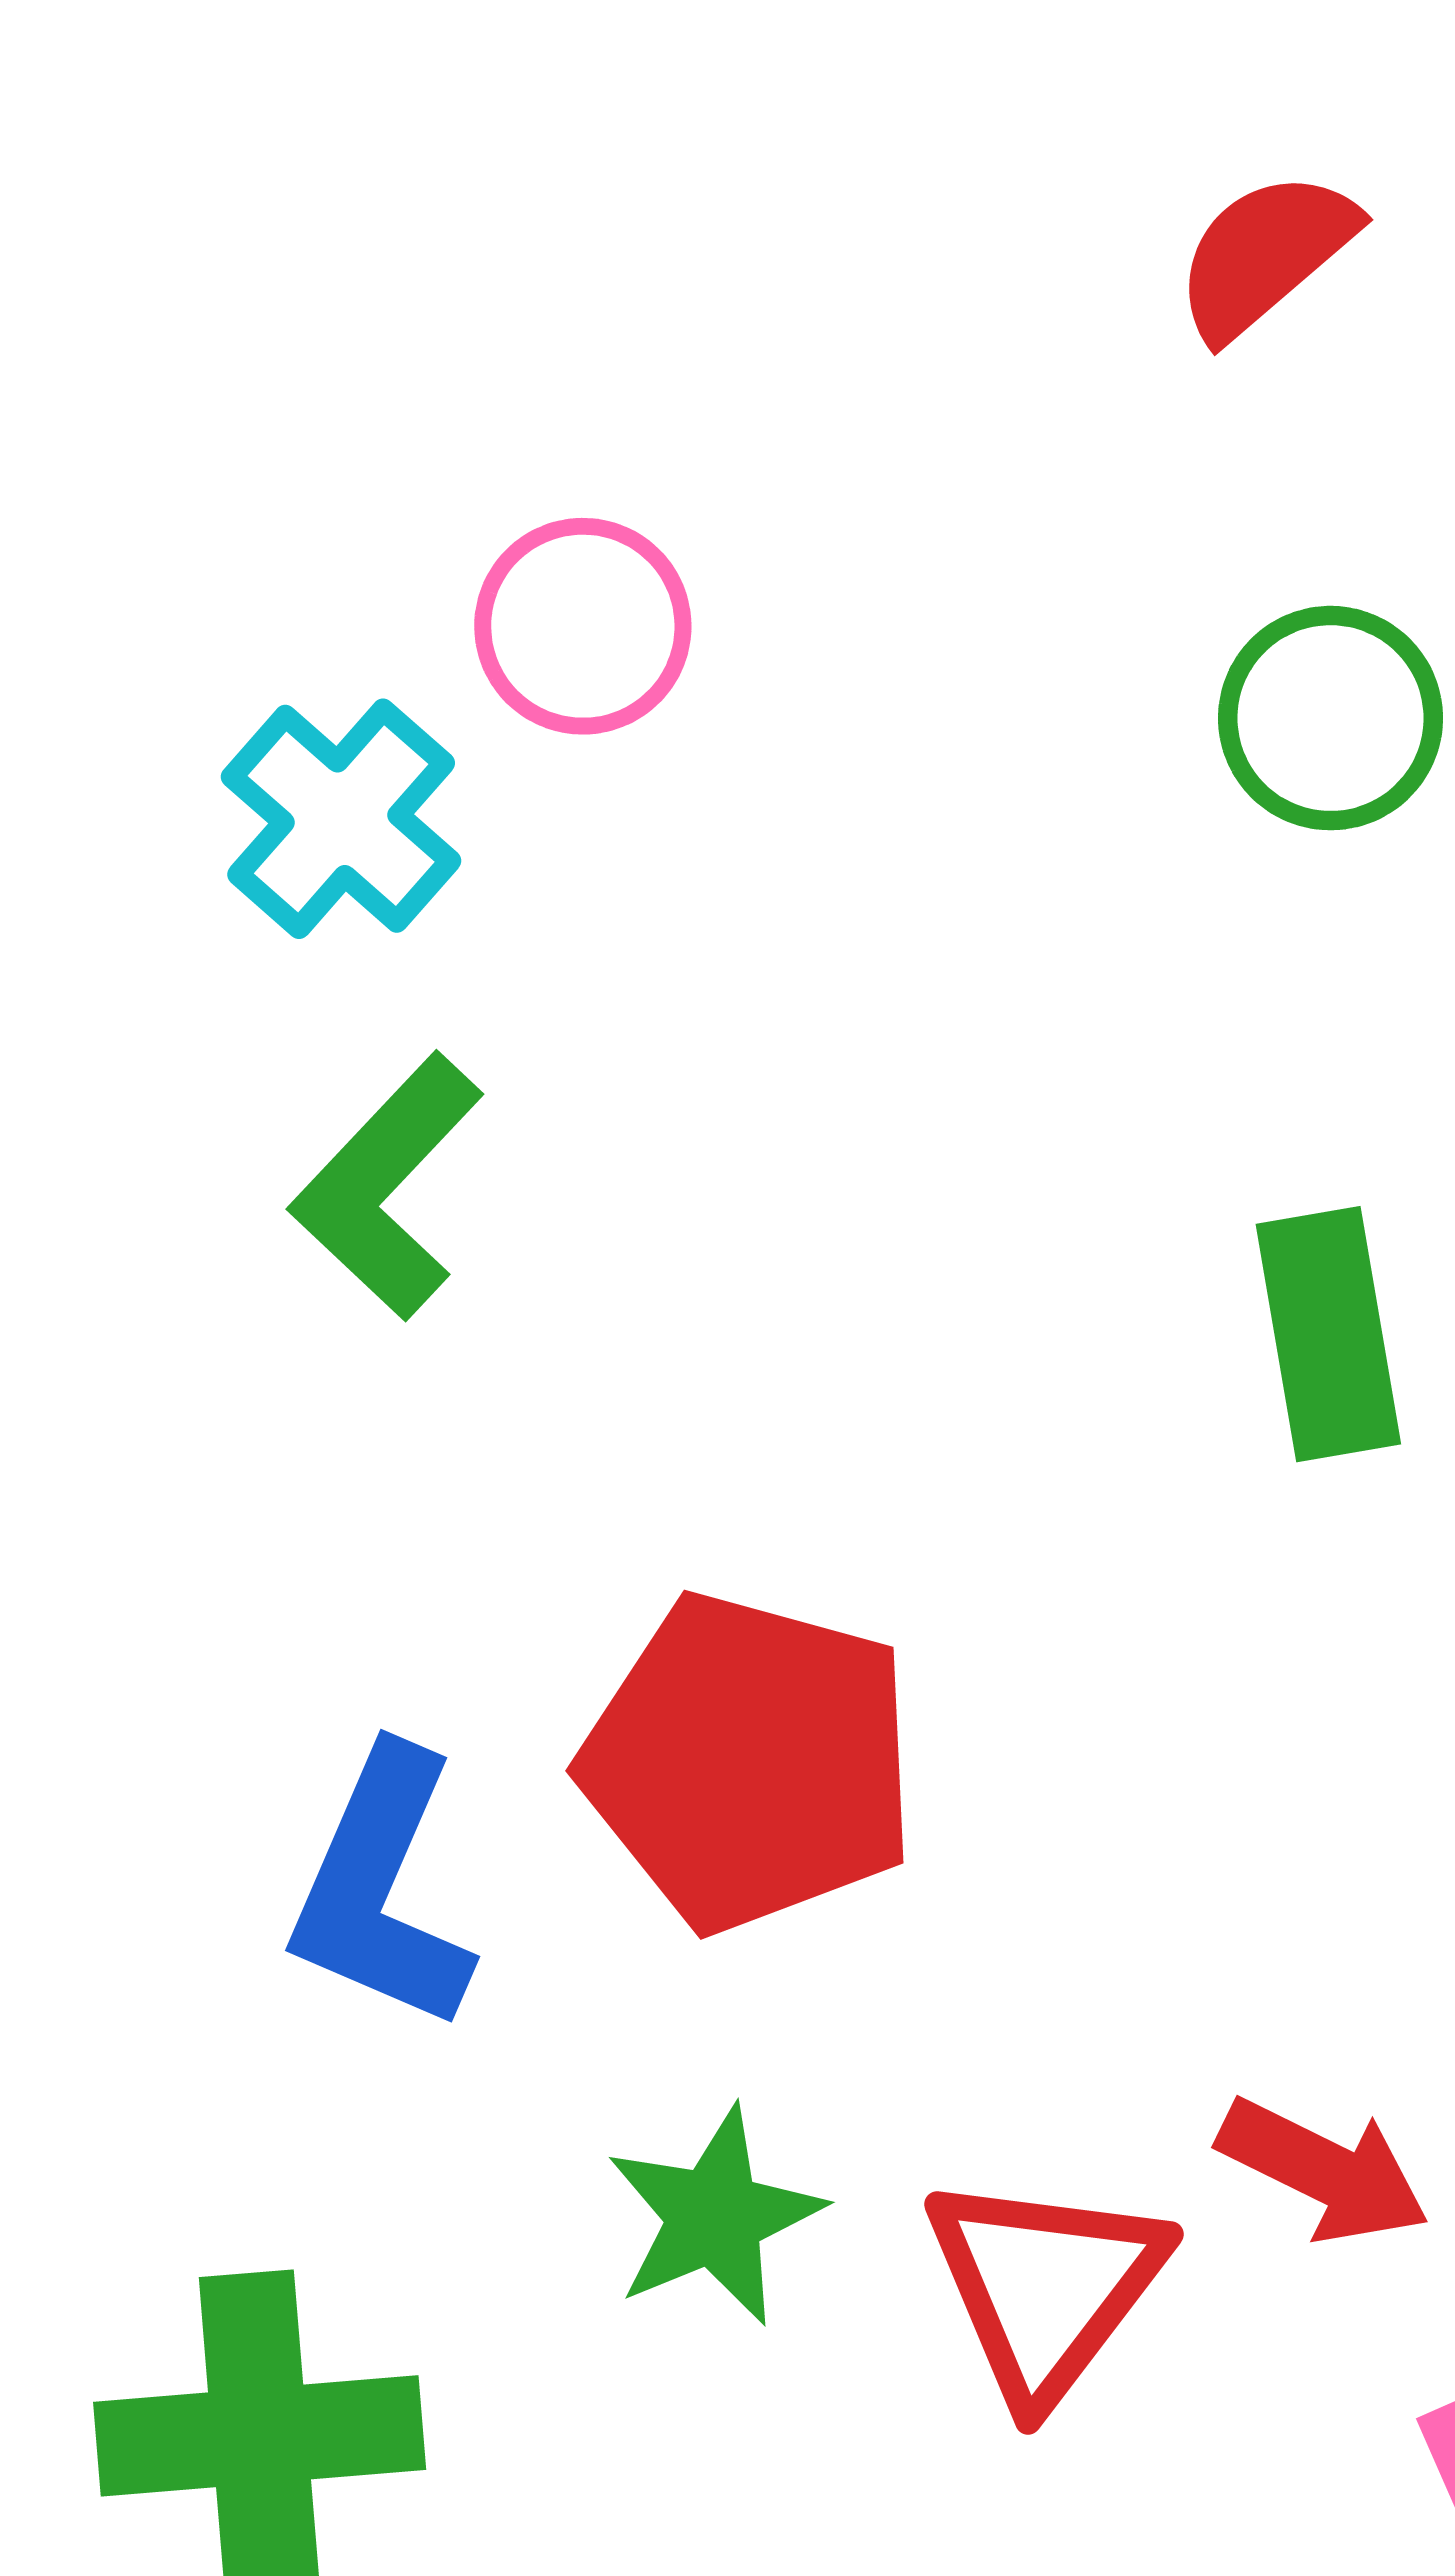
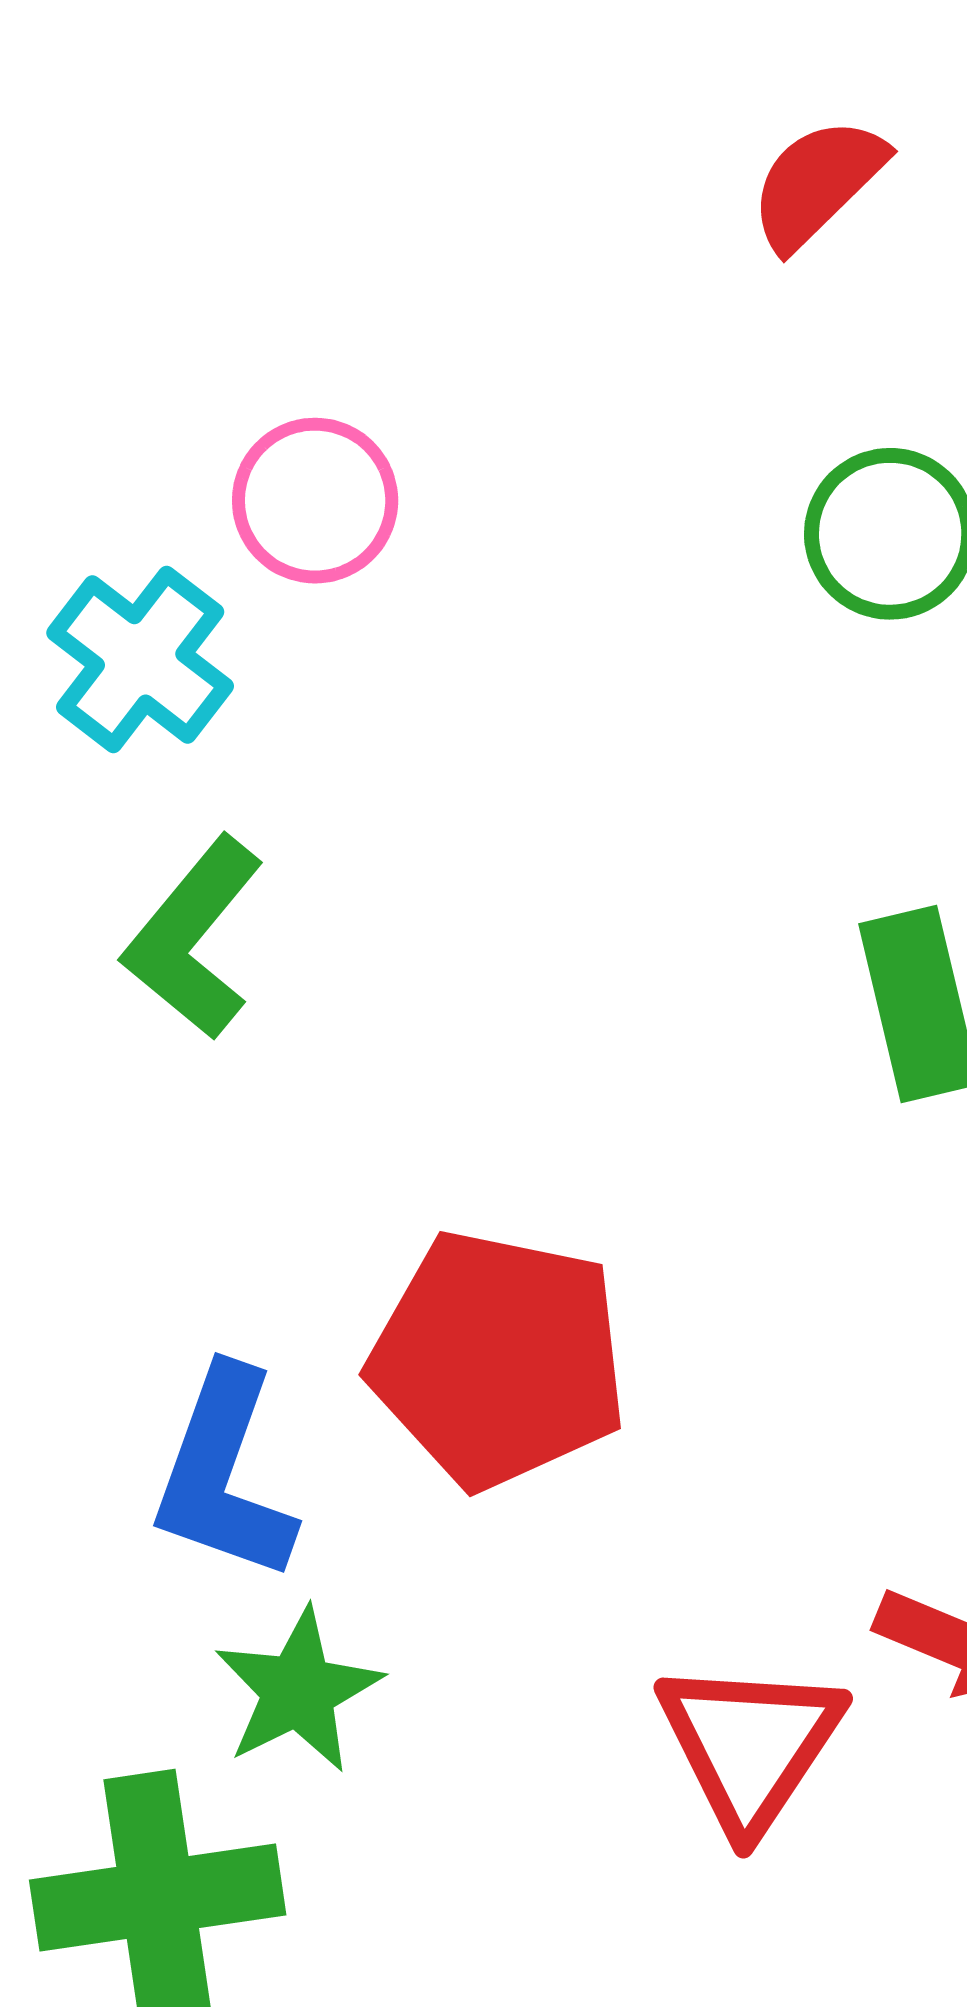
green star: (715, 2216) -> (298, 1691), moved

